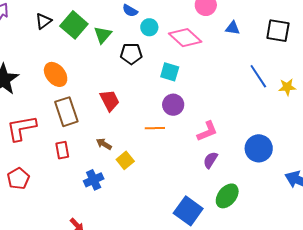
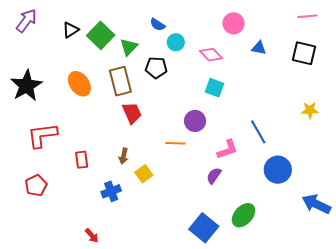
pink diamond: (185, 38) -> (211, 55), size x0.7
cyan square: (170, 72) -> (214, 88), moved
blue line: (258, 76) -> (258, 132), moved
brown rectangle: (66, 112) -> (120, 81), moved
brown arrow: (104, 144) -> (124, 156), turned -112
purple semicircle: (210, 160) -> (214, 176), moved

